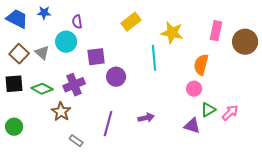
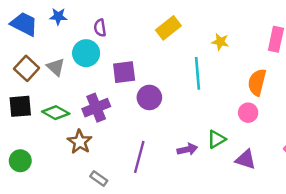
yellow star: (172, 33) -> (220, 42), size x0.6
green triangle: (208, 110) -> (216, 139), moved

